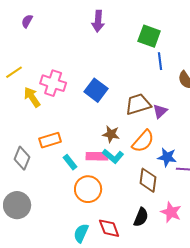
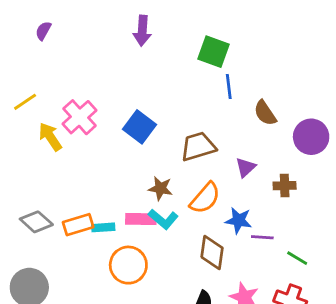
pink cross: (53, 83) -> (80, 117), turned 30
purple triangle: (160, 111) -> (246, 167), moved
orange rectangle: (50, 140) -> (78, 225), moved
gray diamond: (22, 158) -> (36, 222), turned -70
cyan rectangle: (70, 162) -> (103, 227), turned -56

